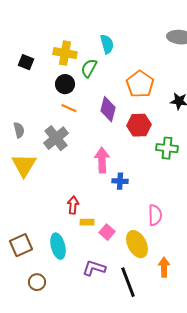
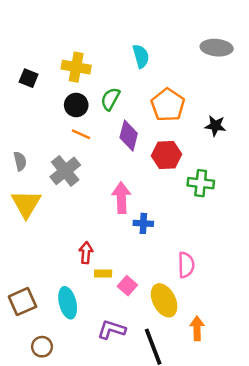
cyan semicircle: (107, 44) -> (141, 56), moved
green semicircle: (89, 68) -> (110, 99), moved

